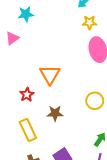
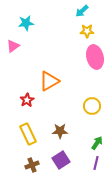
orange triangle: (50, 75) -> (49, 81), turned 30
brown star: (55, 113) -> (60, 131), moved

